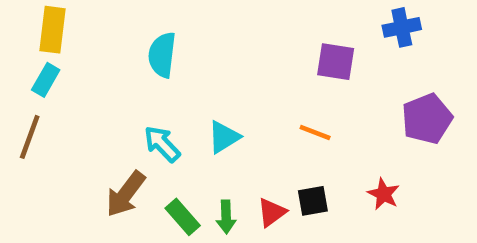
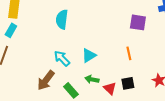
orange line: (315, 132) -> (129, 53), turned 56
red triangle: (272, 212) -> (110, 88), turned -40
green arrow: (226, 217) -> (92, 79), moved, turned 104

